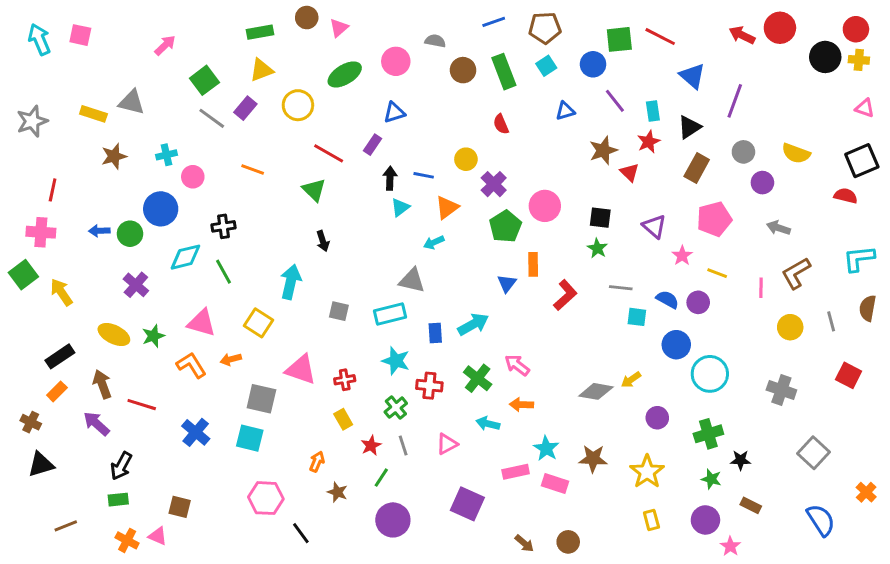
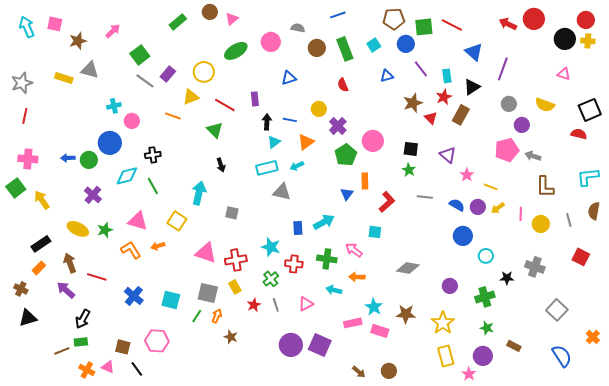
brown pentagon: (545, 28) -> (394, 19), moved
green rectangle: (260, 32) -> (178, 22), turned -30
yellow triangle: (261, 70) -> (191, 97), moved
pink triangle: (865, 108) -> (564, 74), moved
blue triangle: (394, 112) -> (289, 78), moved
purple rectangle: (372, 145) -> (255, 99), turned -40
brown star: (114, 156) -> (78, 41), moved
brown rectangle: (697, 168) -> (461, 115), moved
red line: (53, 190) -> (25, 116), moved
pink pentagon: (714, 219) -> (507, 150), moved
brown L-shape: (796, 273) -> (545, 187), turned -60
pink line: (761, 288) -> (521, 214), moved
cyan rectangle: (390, 314) -> (267, 168), moved
cyan square: (637, 317) -> (375, 232), moved
cyan circle: (710, 374) -> (486, 256), size x0.6
green cross: (478, 378) -> (327, 259), turned -30
red cross: (345, 380) -> (236, 260), size x1.5
yellow arrow: (631, 380) -> (498, 208), moved
gray square: (261, 399) -> (208, 293), moved
black star: (741, 460) -> (507, 278), moved
green line: (381, 478) -> (197, 316), moved
pink hexagon: (266, 498) -> (157, 341), moved
purple circle: (393, 520) -> (291, 345), moved
yellow rectangle: (651, 520) -> (446, 356), size x1.5
brown line: (66, 526) -> (62, 351), moved
black line: (301, 533) -> (137, 369), moved
pink star: (730, 546) -> (469, 374), moved

